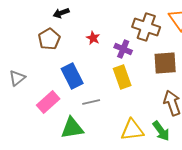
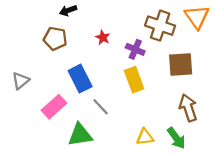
brown pentagon: (49, 39) -> (55, 39), turned -30
gray line: (91, 102) -> (101, 107), turned 60
yellow triangle: (132, 130) -> (145, 137), size x0.7

